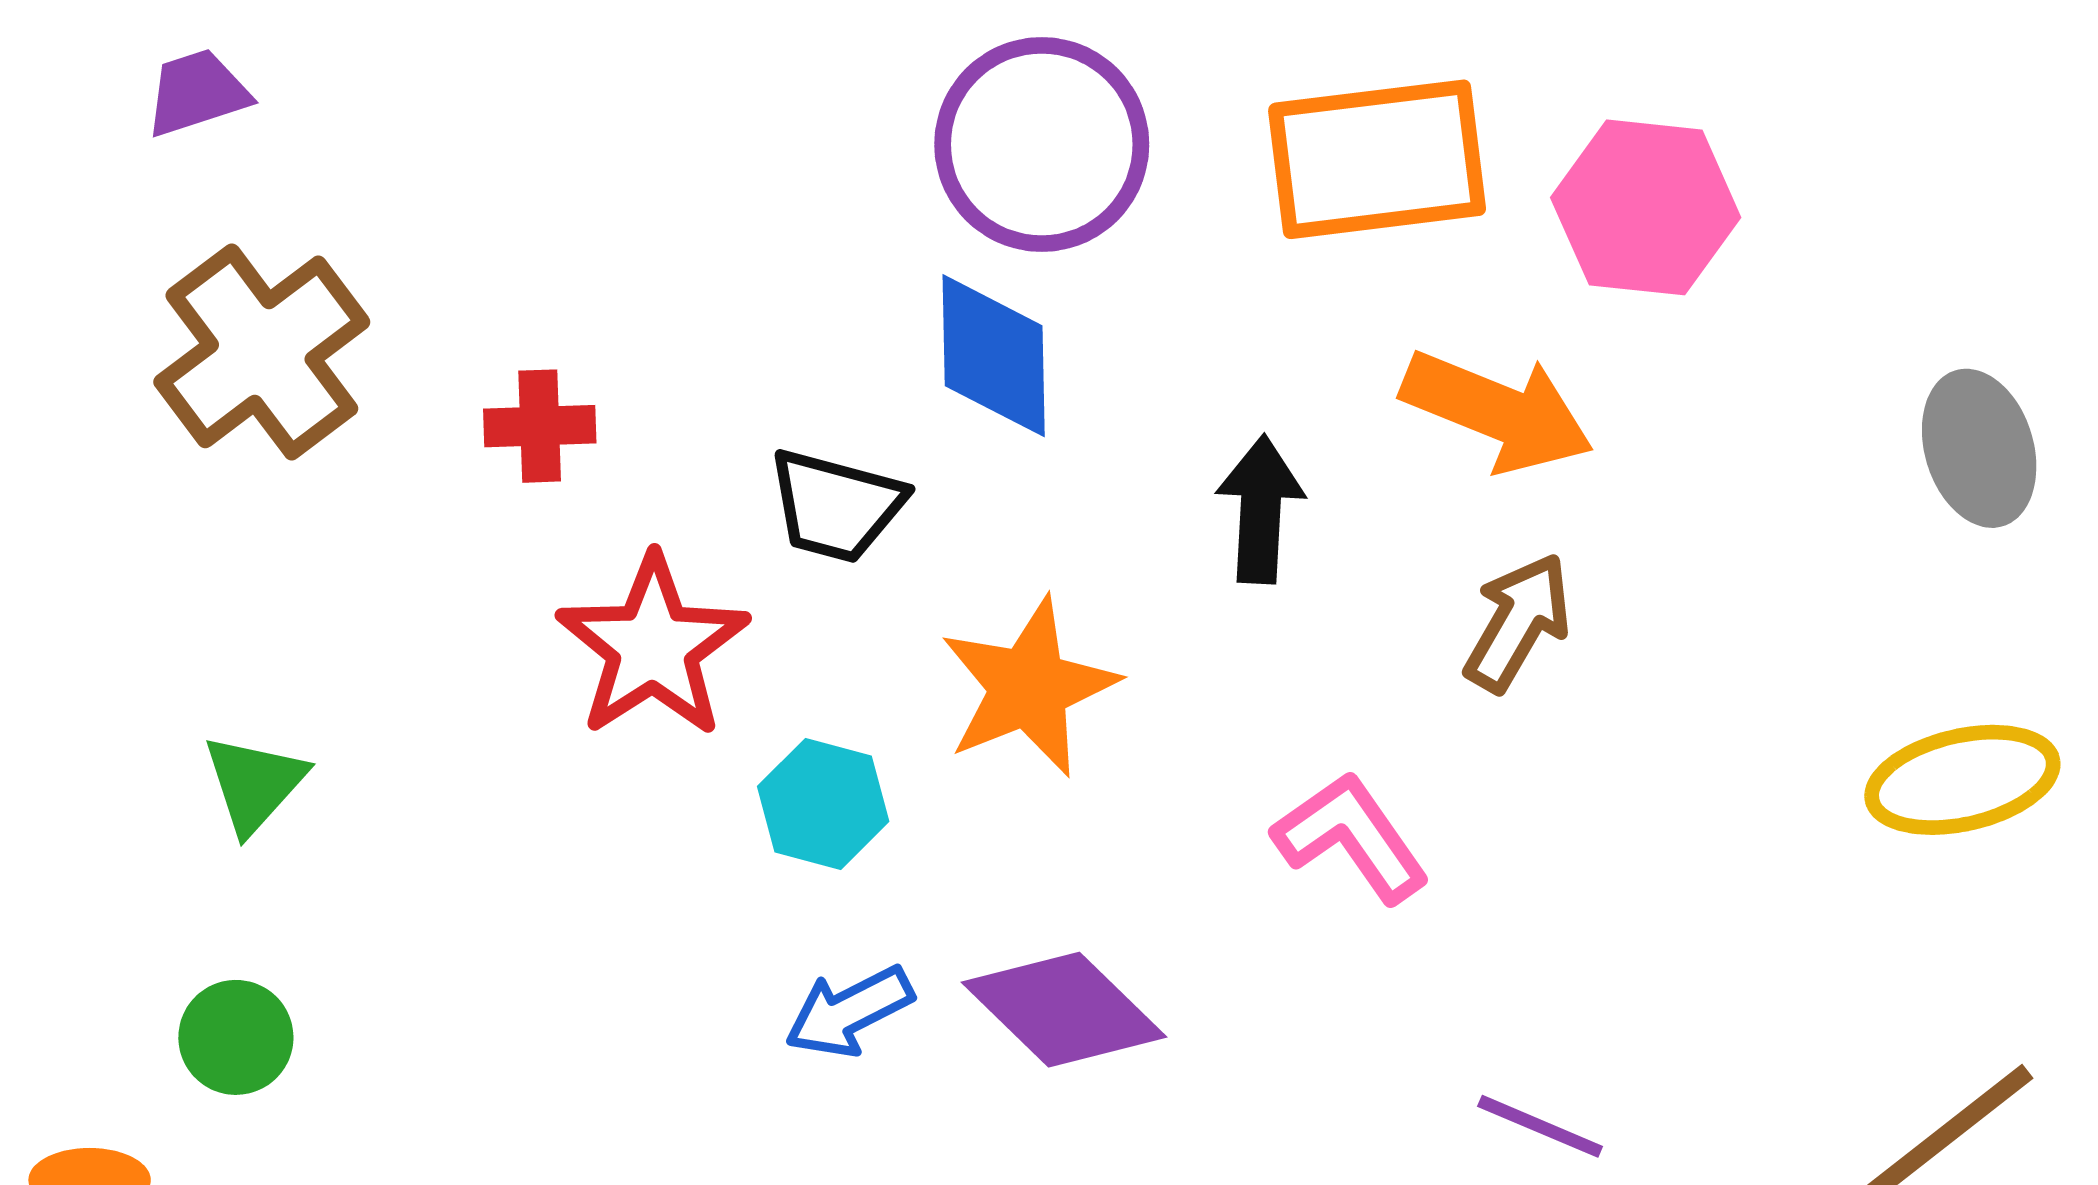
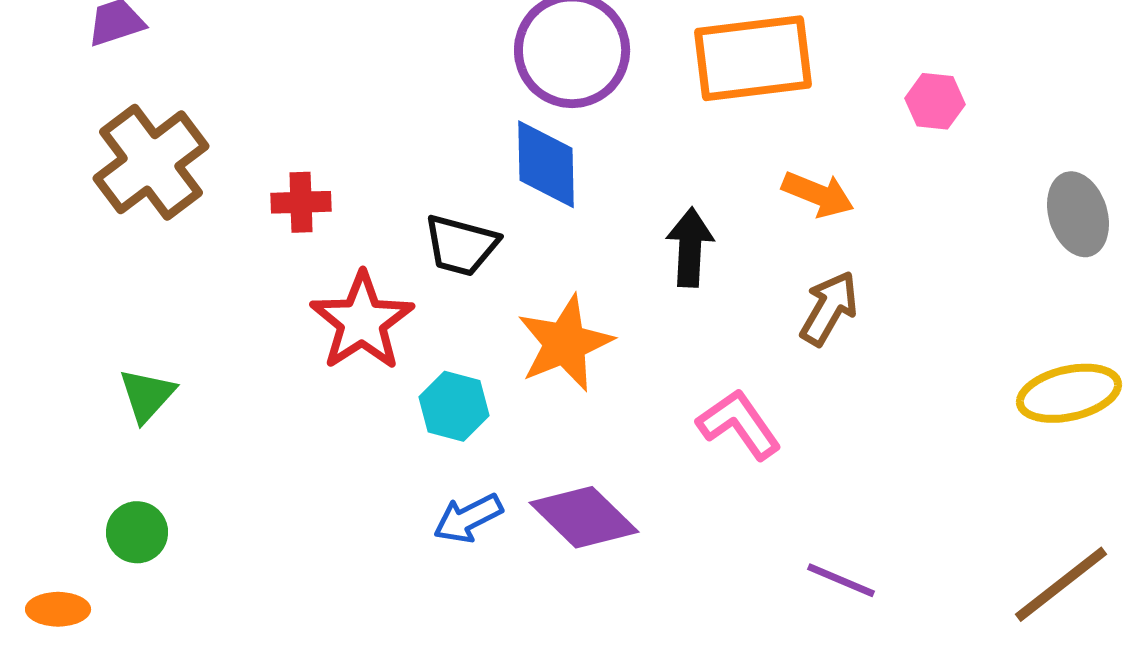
pink hexagon: (1646, 207) -> (935, 101), moved, size x0.6
orange arrow: (1497, 411) -> (818, 194), size x0.7

